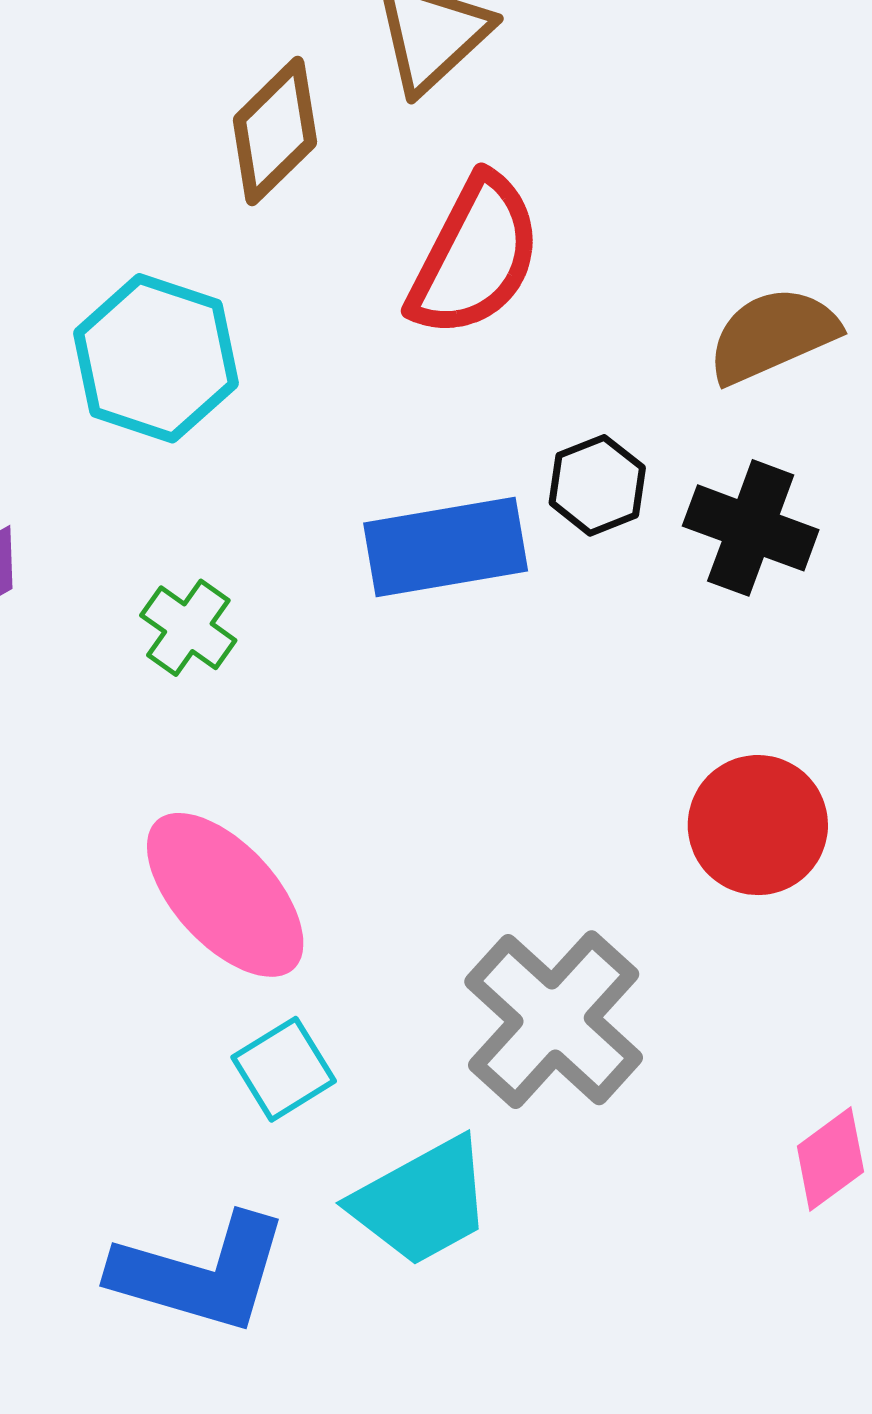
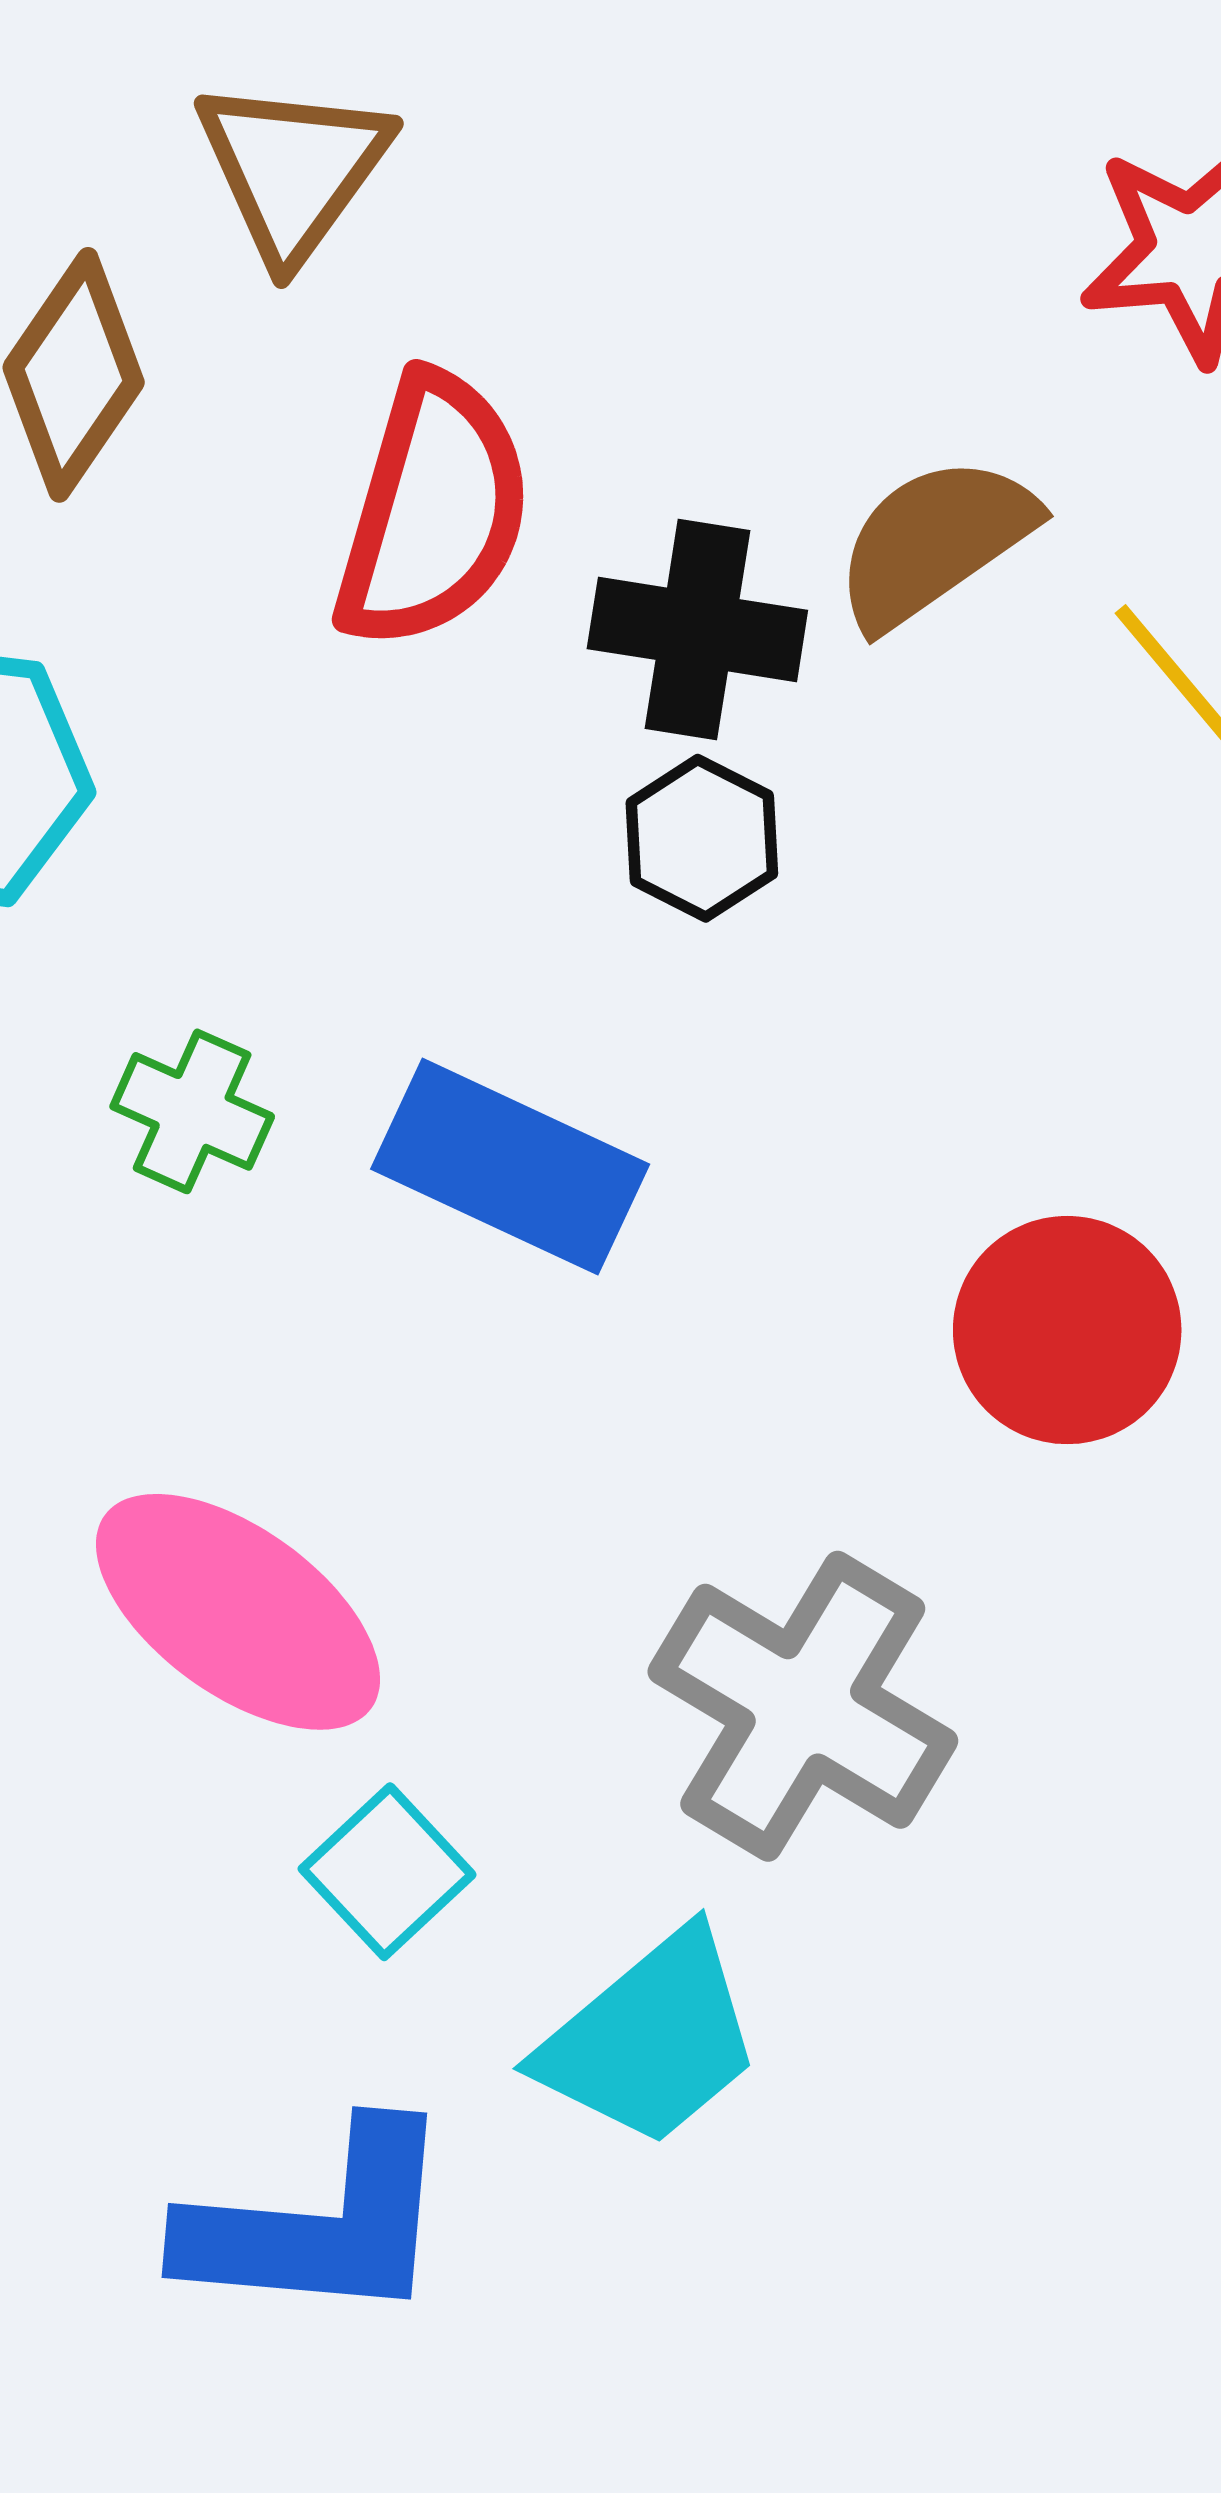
black cross: (751, 528) -> (697, 629), moved
blue rectangle: (446, 547) -> (510, 1167), moved, turned 46
green cross: (188, 628) -> (192, 1111), moved

